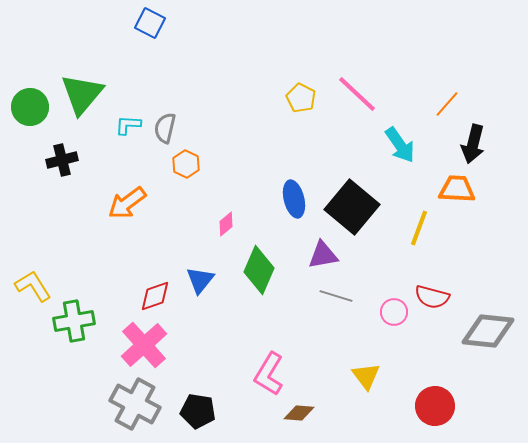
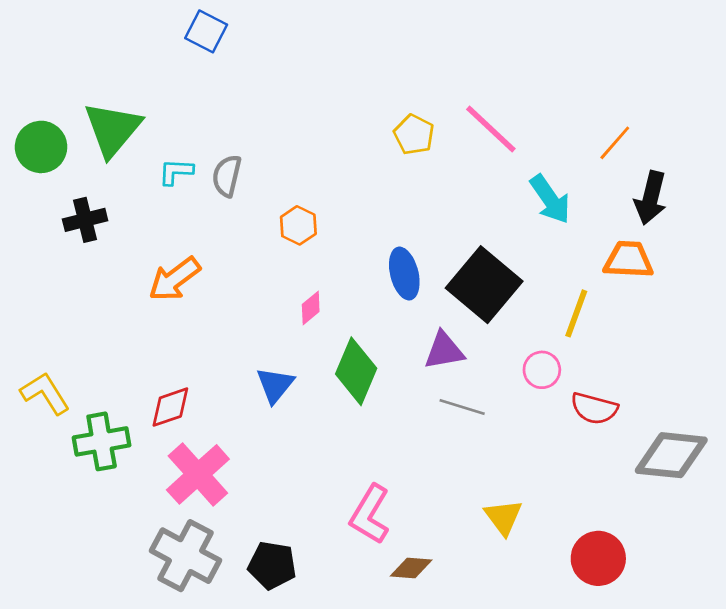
orange hexagon: (186, 164) -> (298, 225), moved
red diamond: (155, 296) -> (170, 407), moved
pink circle: (394, 312) -> (542, 370), moved

